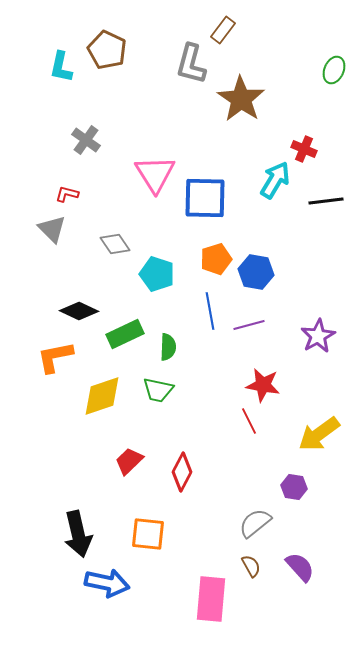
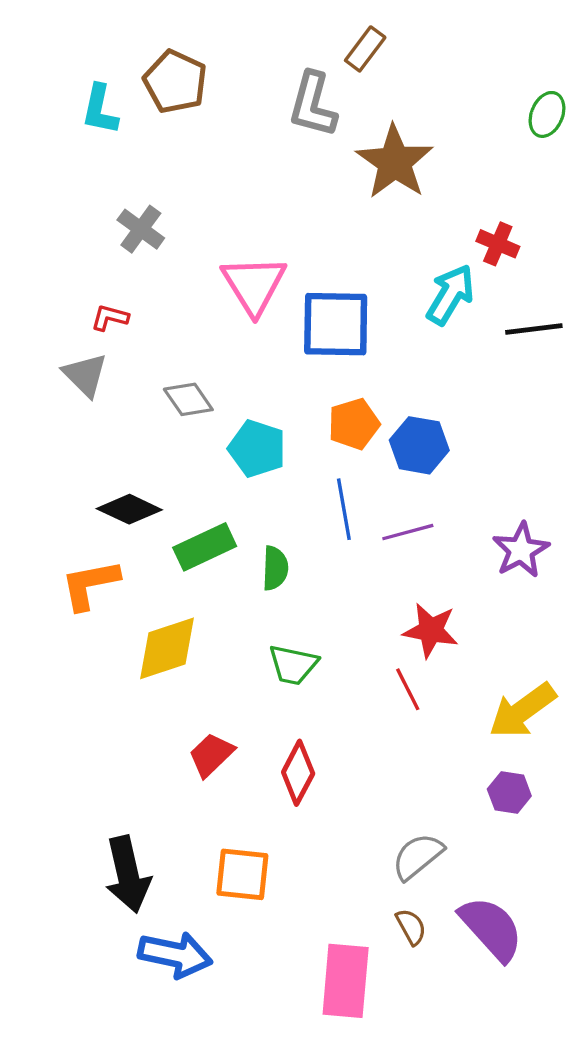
green trapezoid: (158, 390) -> (293, 665), moved
purple hexagon: (294, 487) -> (509, 793), moved
purple semicircle: (300, 567) -> (491, 928), size x1.4

